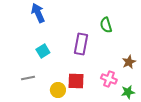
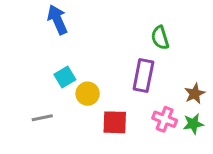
purple rectangle: (81, 44) -> (143, 75), moved
yellow circle: (58, 90) -> (88, 94), moved
green star: (128, 92) -> (193, 124), moved

